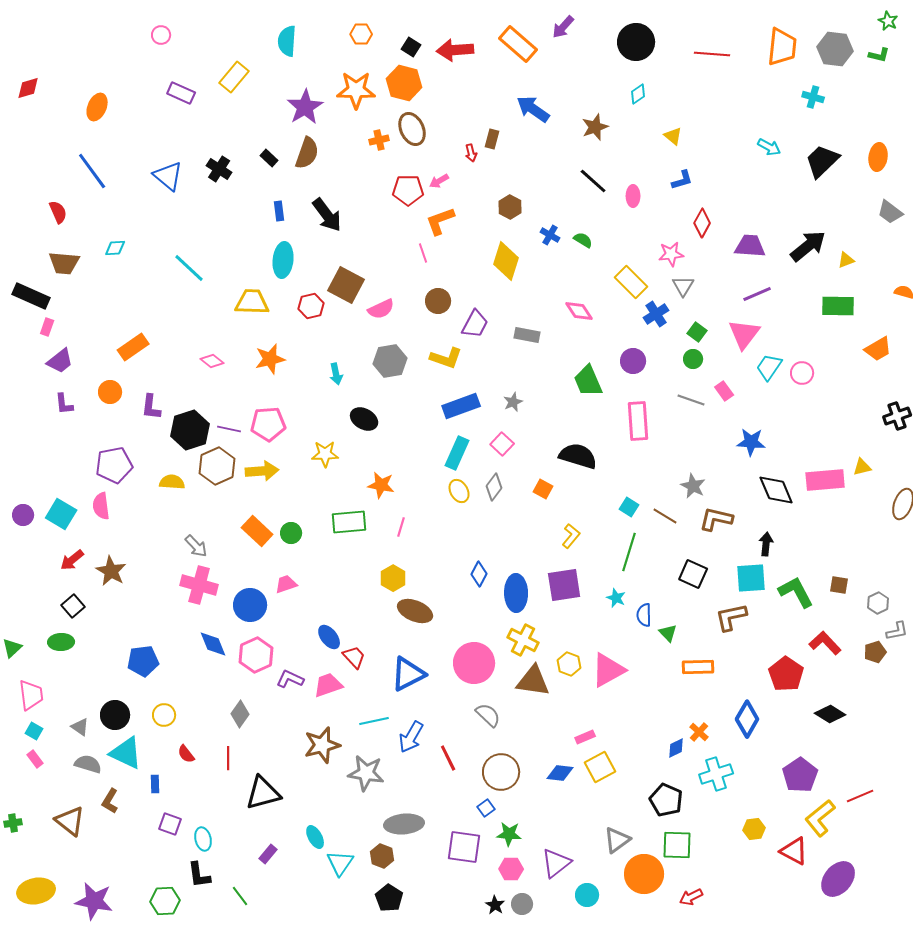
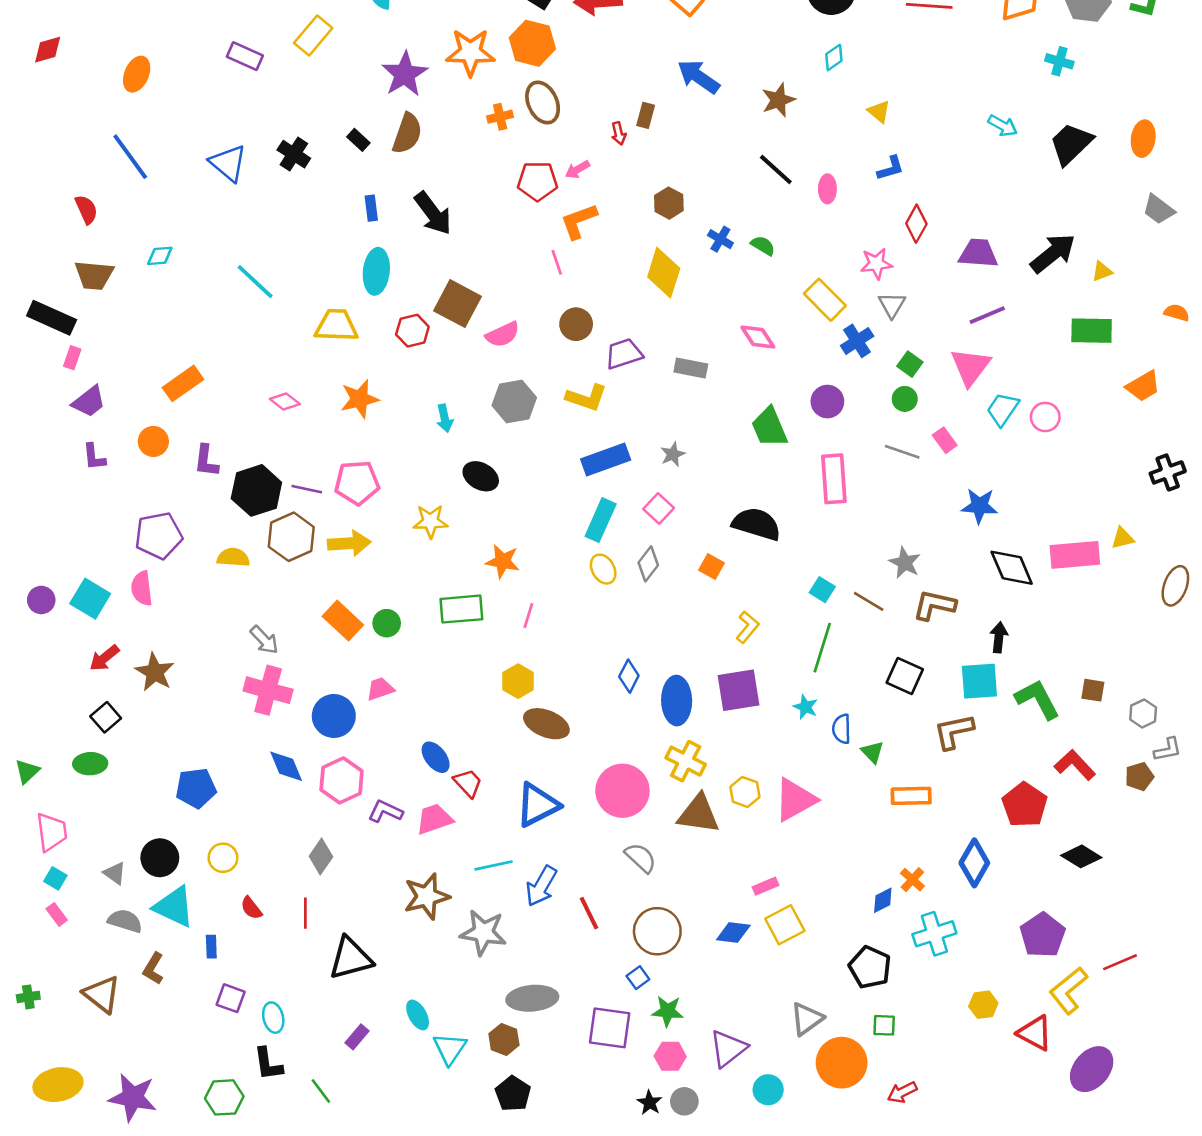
purple trapezoid: (475, 324) -> (624, 354), turned -136
green square: (677, 845) -> (884, 1025), size x0.6

